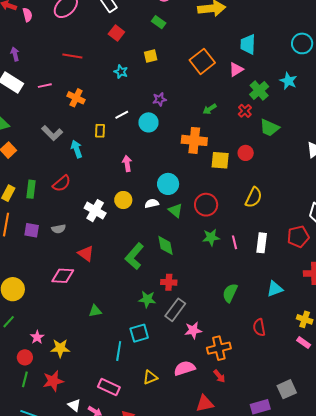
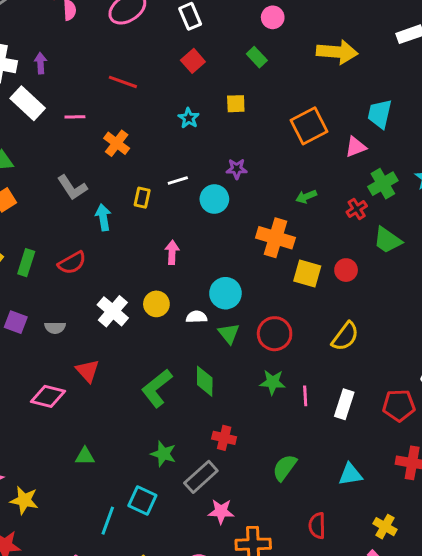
red cross: (169, 282) -> (224, 438), moved
cyan square: (139, 333) -> (142, 500), turned 30

